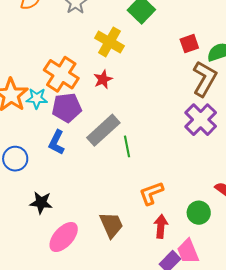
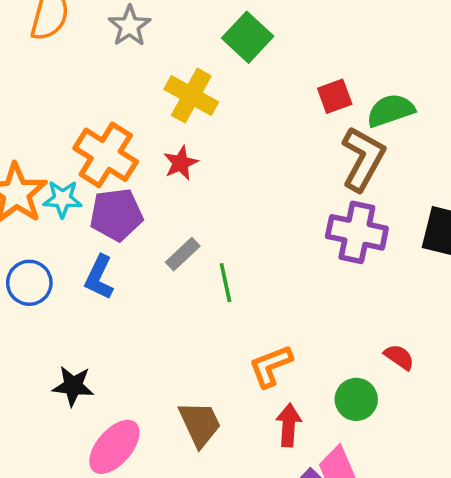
purple cross: (201, 120) -> (357, 232), turned -32
gray rectangle: (103, 130) -> (183, 254), size x0.6
blue circle: (15, 159) -> (29, 283), moved

